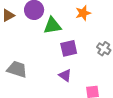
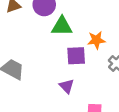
orange star: (83, 13) -> (96, 40), moved

